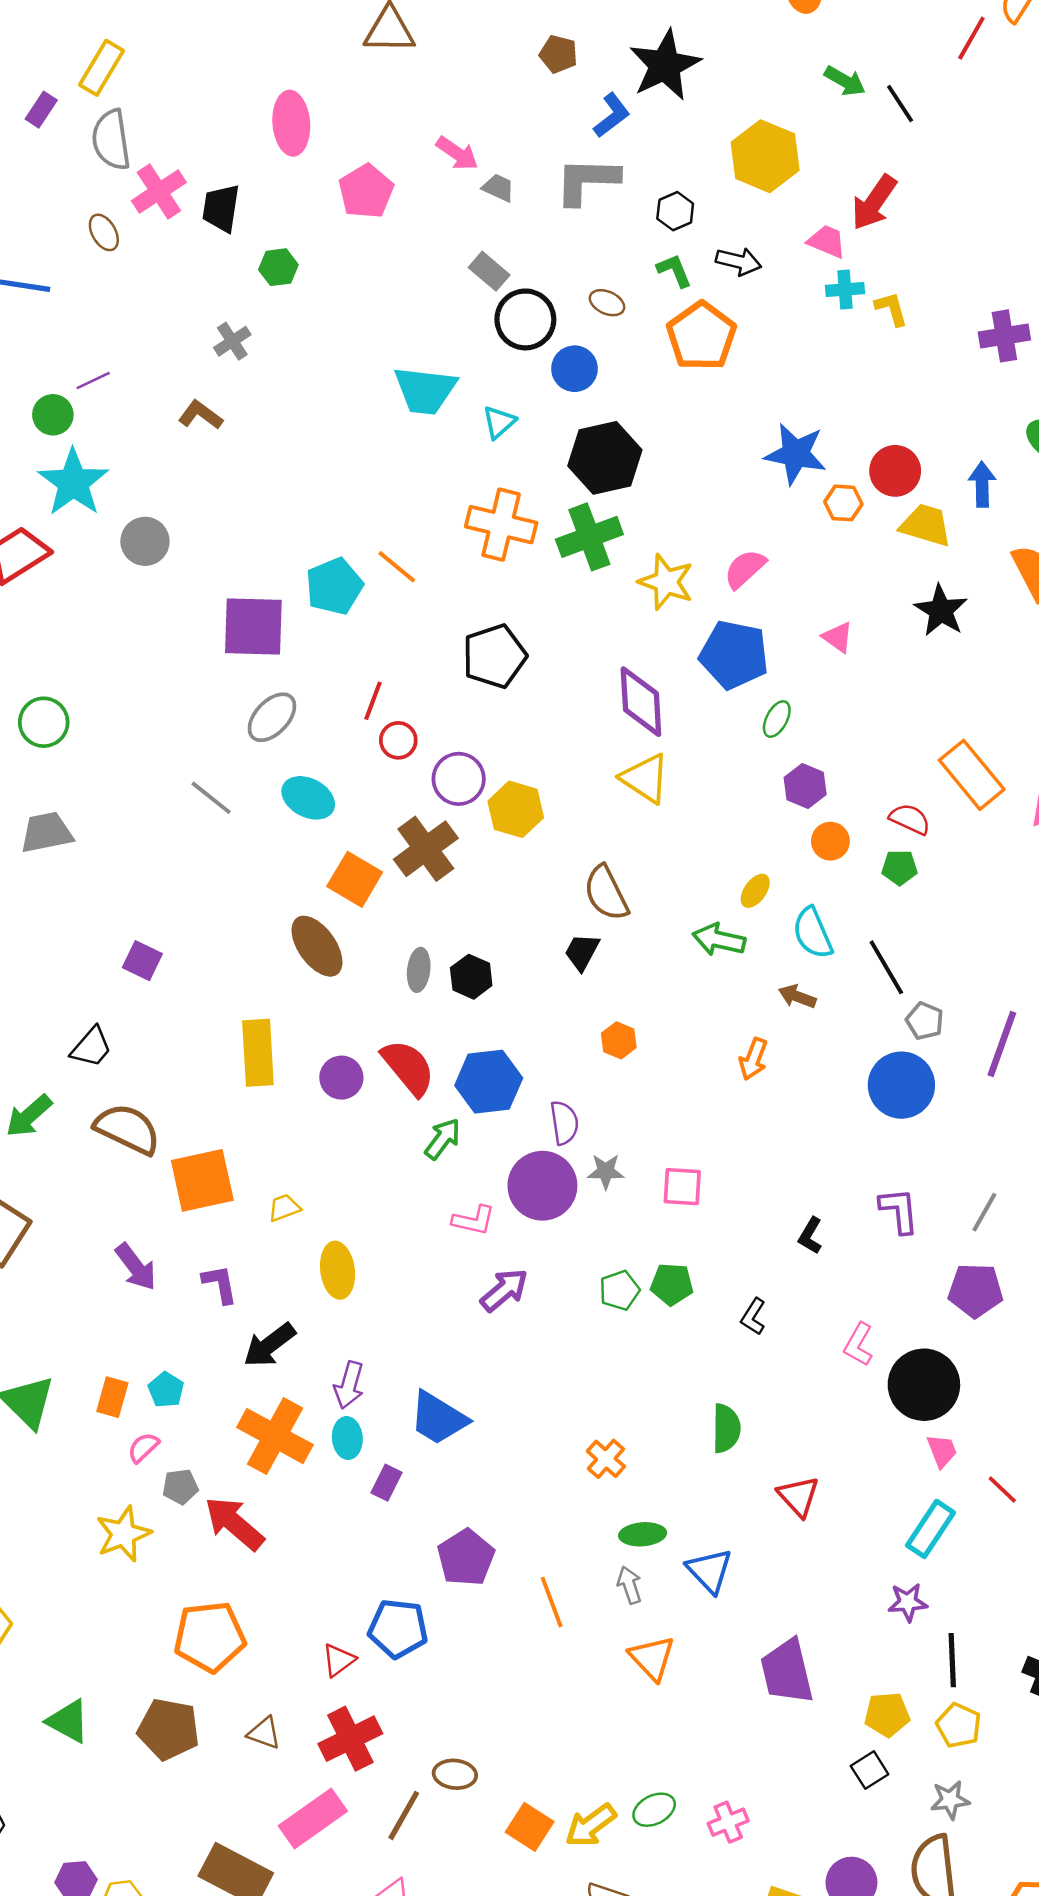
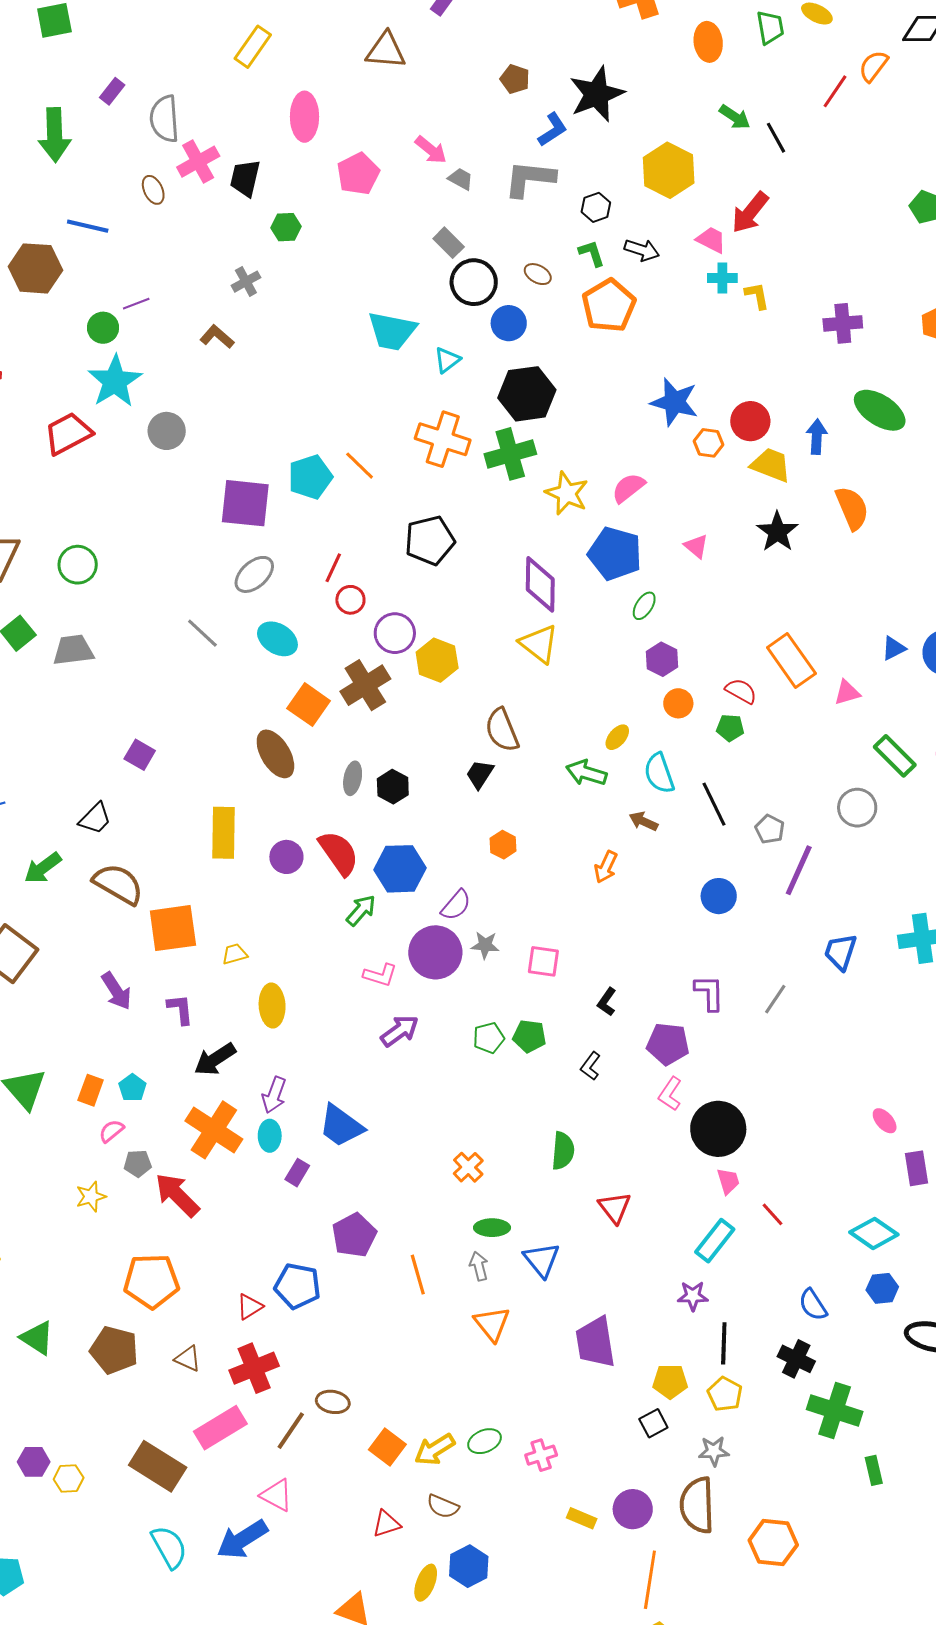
yellow rectangle: (102, 68) -> (253, 47), moved
gray pentagon: (925, 1021) -> (770, 829), moved
blue circle: (901, 1085) -> (719, 896), size x0.7
purple semicircle: (564, 1123) -> (456, 905), turned 44
black L-shape: (810, 1236) -> (607, 1002), moved
purple pentagon: (976, 1290) -> (668, 1044), moved
yellow star: (123, 1534) -> (91, 1197), size x0.7

